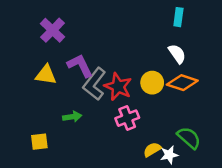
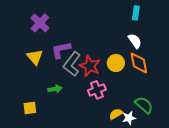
purple L-shape: (80, 66) -> (61, 50), turned -75
yellow triangle: (46, 75) -> (35, 57), turned 42
orange diamond: (182, 83) -> (139, 63), turned 60

